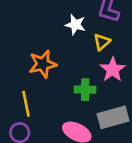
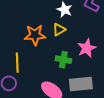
yellow triangle: (102, 42) -> (59, 30), moved

